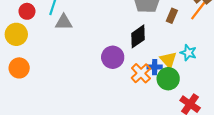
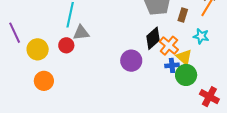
red circle: (27, 11) -> (66, 45), moved
cyan star: (188, 53) -> (201, 36), moved
orange cross: (141, 73) -> (169, 46), moved

